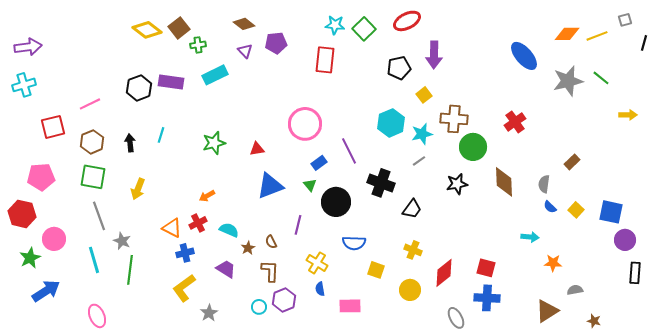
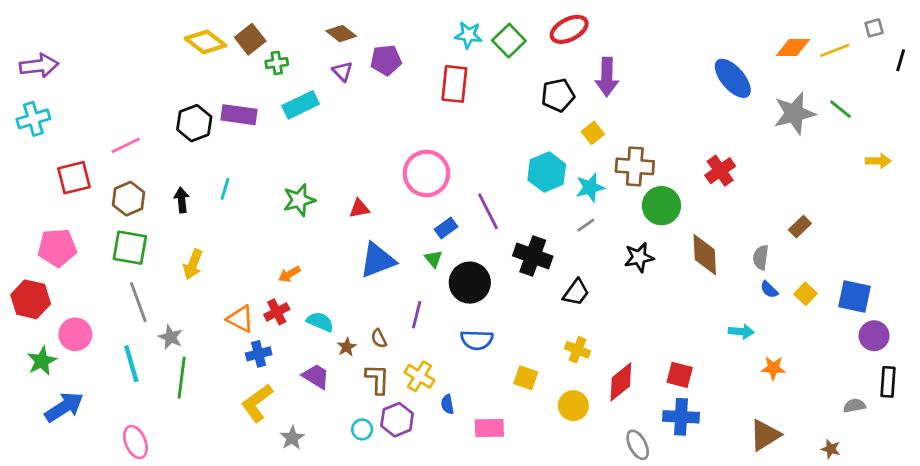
blue semicircle: (354, 243) -> (477, 340), moved
yellow cross: (317, 263) -> (419, 376), moved
gray semicircle: (575, 290) -> (854, 406), moved

